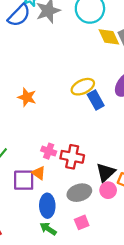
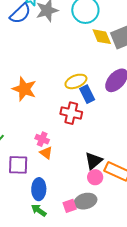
orange star: (27, 97) -> (24, 89), size x1.4
red cross: (72, 157) -> (71, 113), moved
orange triangle: (39, 173) -> (46, 153), moved
gray ellipse: (79, 193) -> (86, 201), moved

